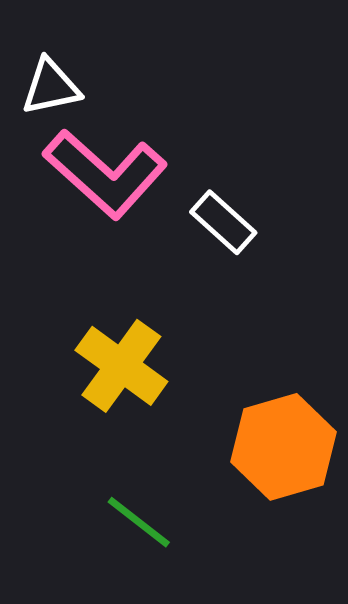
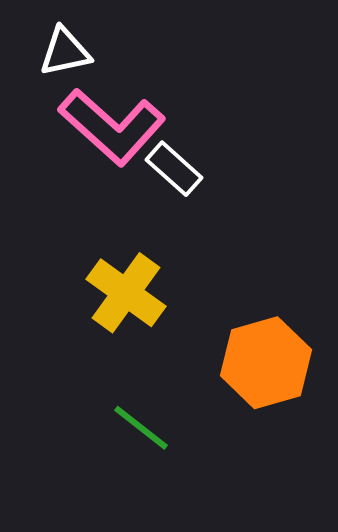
white rectangle: (223, 222) -> (174, 169), moved

